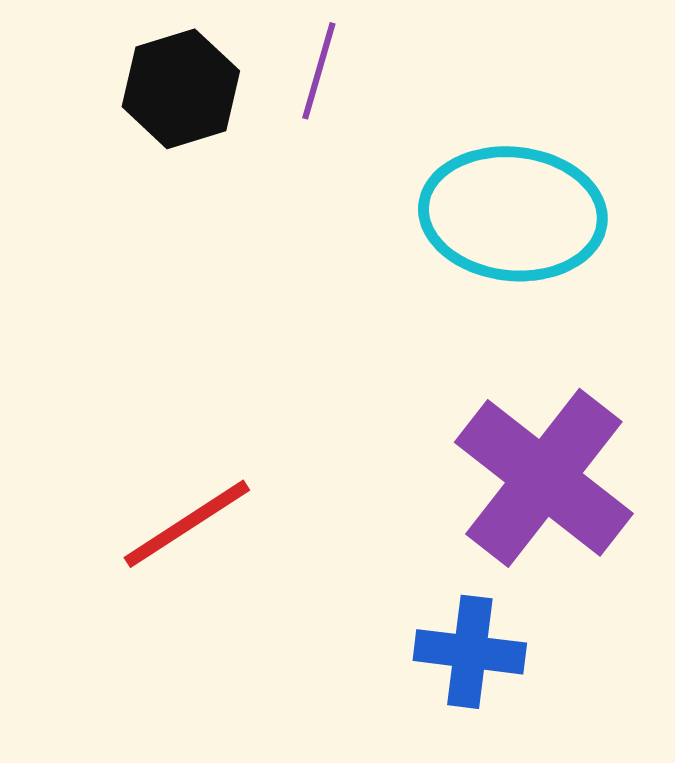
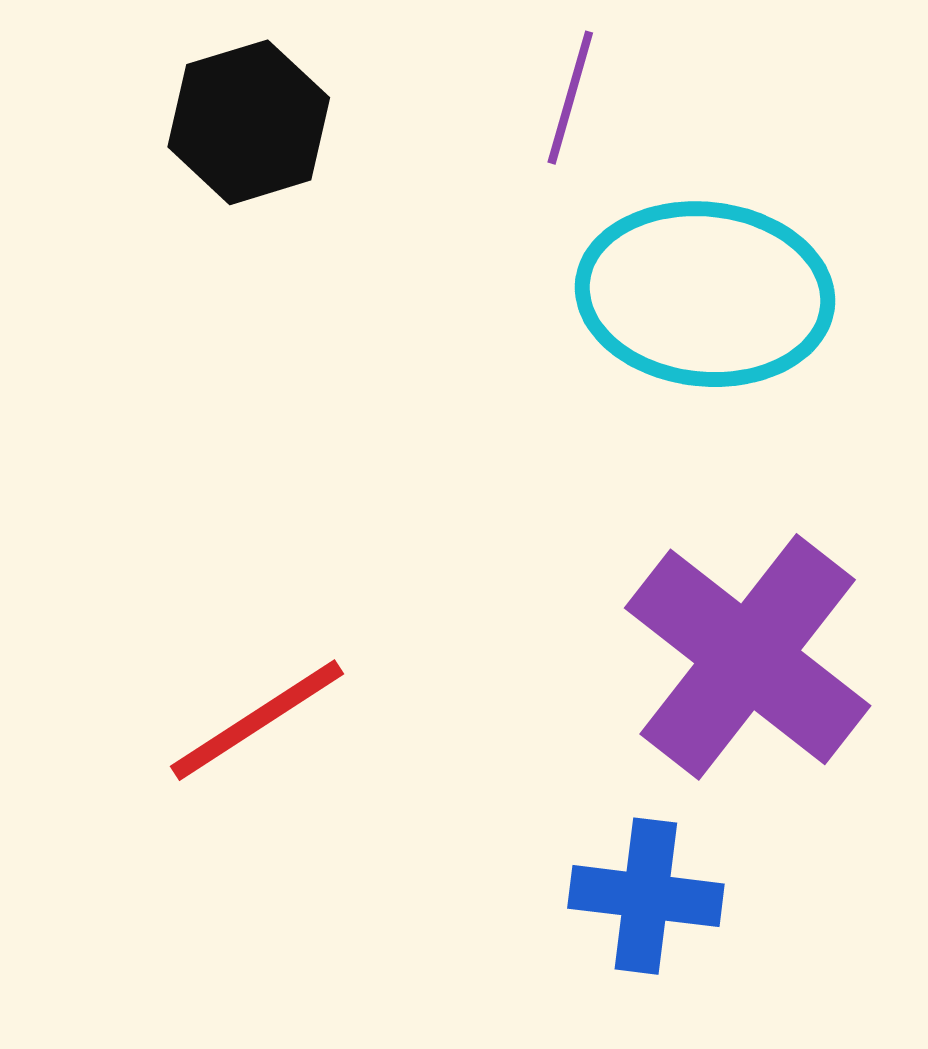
purple line: (319, 71) -> (570, 98), moved

